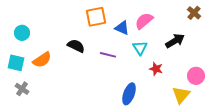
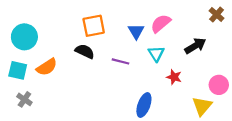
orange square: (96, 17) -> (94, 26), moved
blue triangle: (122, 28) -> (136, 31), turned 35
cyan circle: (22, 33) -> (24, 37), size x1.5

